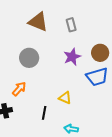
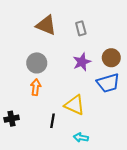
orange arrow: (19, 89) -> (36, 87), moved, turned -35
yellow triangle: (65, 98) -> (75, 105), size x1.5

